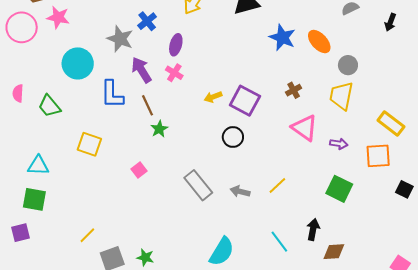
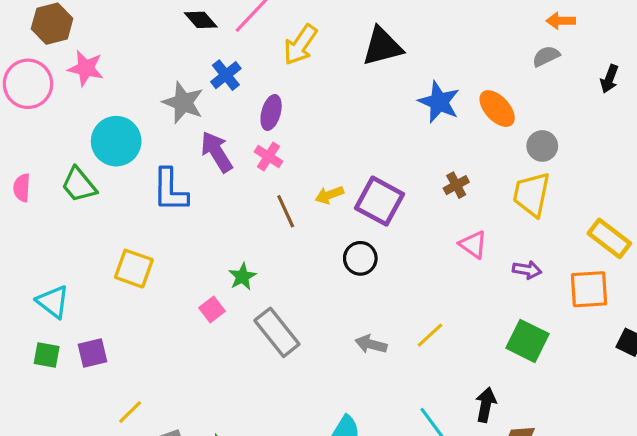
brown line: (148, 105) -> (286, 211), moved
green trapezoid: (49, 106) -> (79, 185), moved
pink triangle: (305, 128) -> (473, 245), size x0.7
green star: (159, 129) -> (242, 277), moved
cyan triangle: (38, 166) -> (53, 302), turned 35
gray rectangle: (198, 185) -> (277, 332), moved
green square: (34, 199) -> (47, 355), size x0.7
purple square: (20, 233) -> (93, 353), moved

